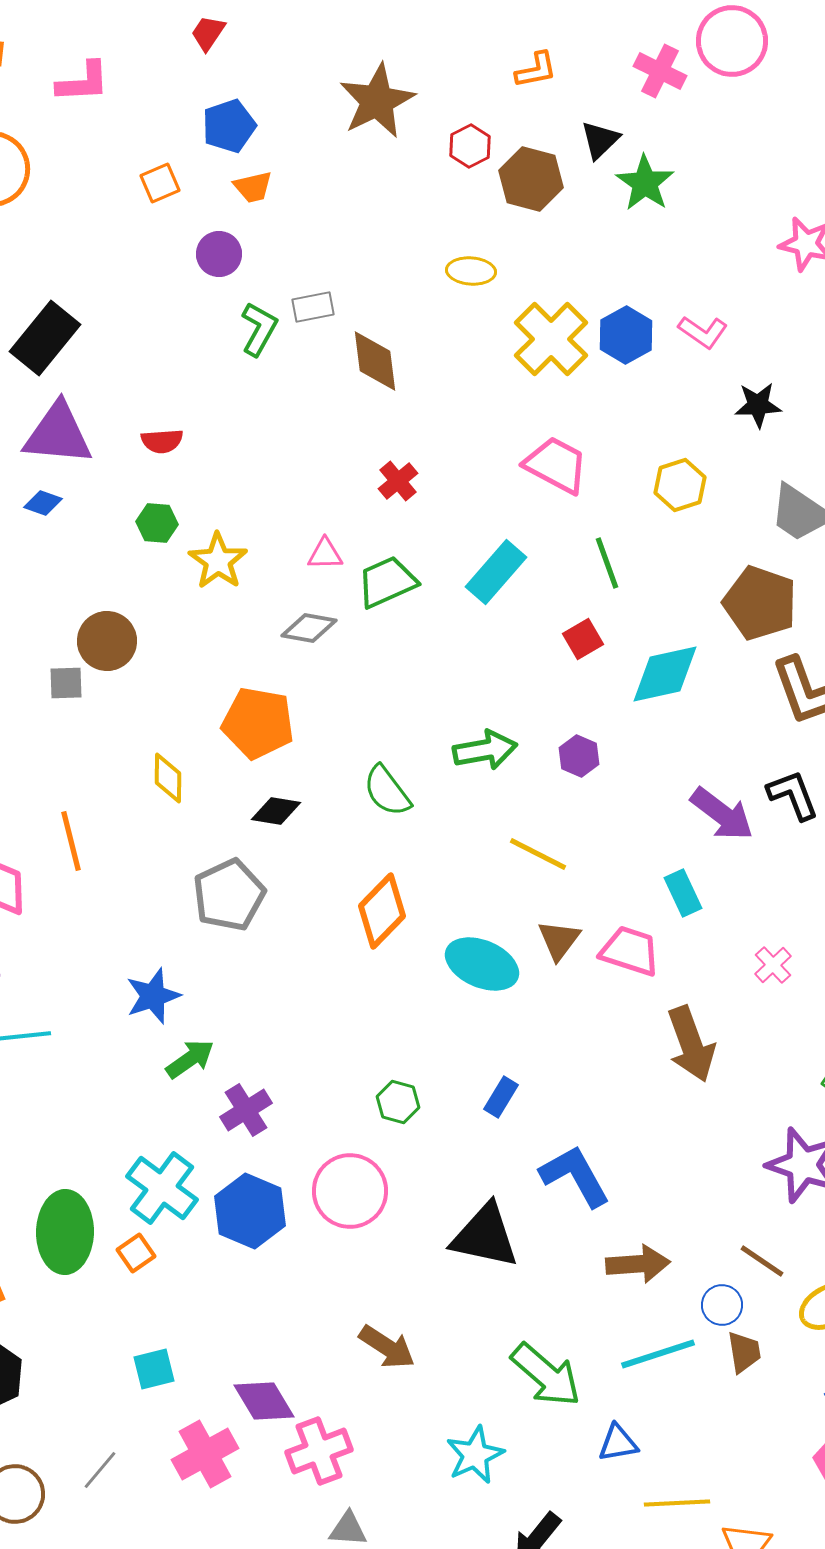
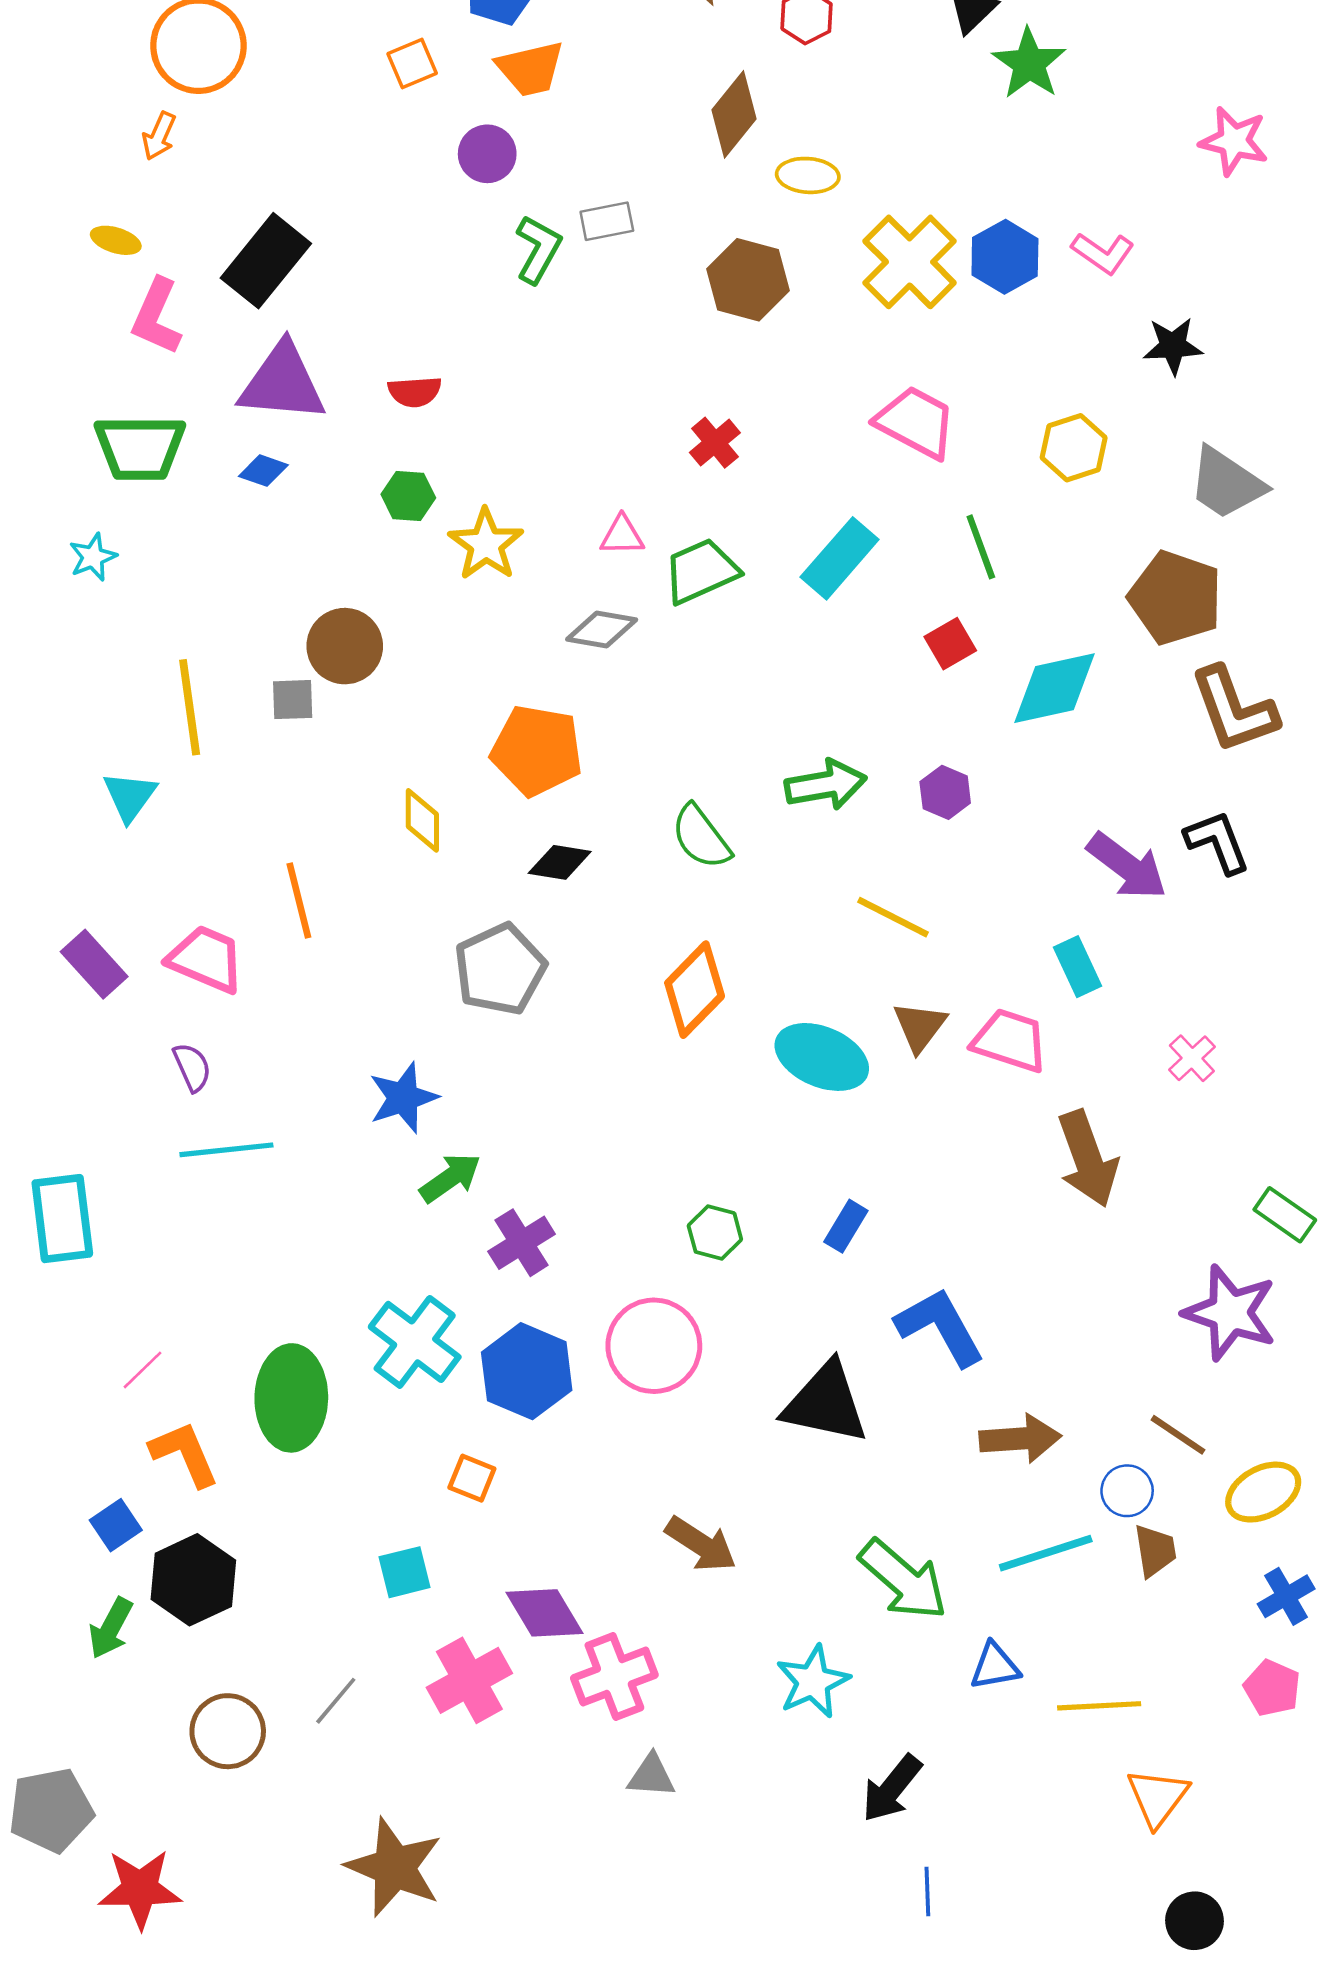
brown hexagon: (531, 179) -> (748, 280), moved
orange trapezoid: (253, 187) -> (530, 69), size x1.4
brown diamond: (375, 361) -> (734, 114), moved, turned 46
orange square: (136, 1253) -> (472, 1478), moved, turned -33
yellow line: (677, 1503) -> (1099, 1706), moved

